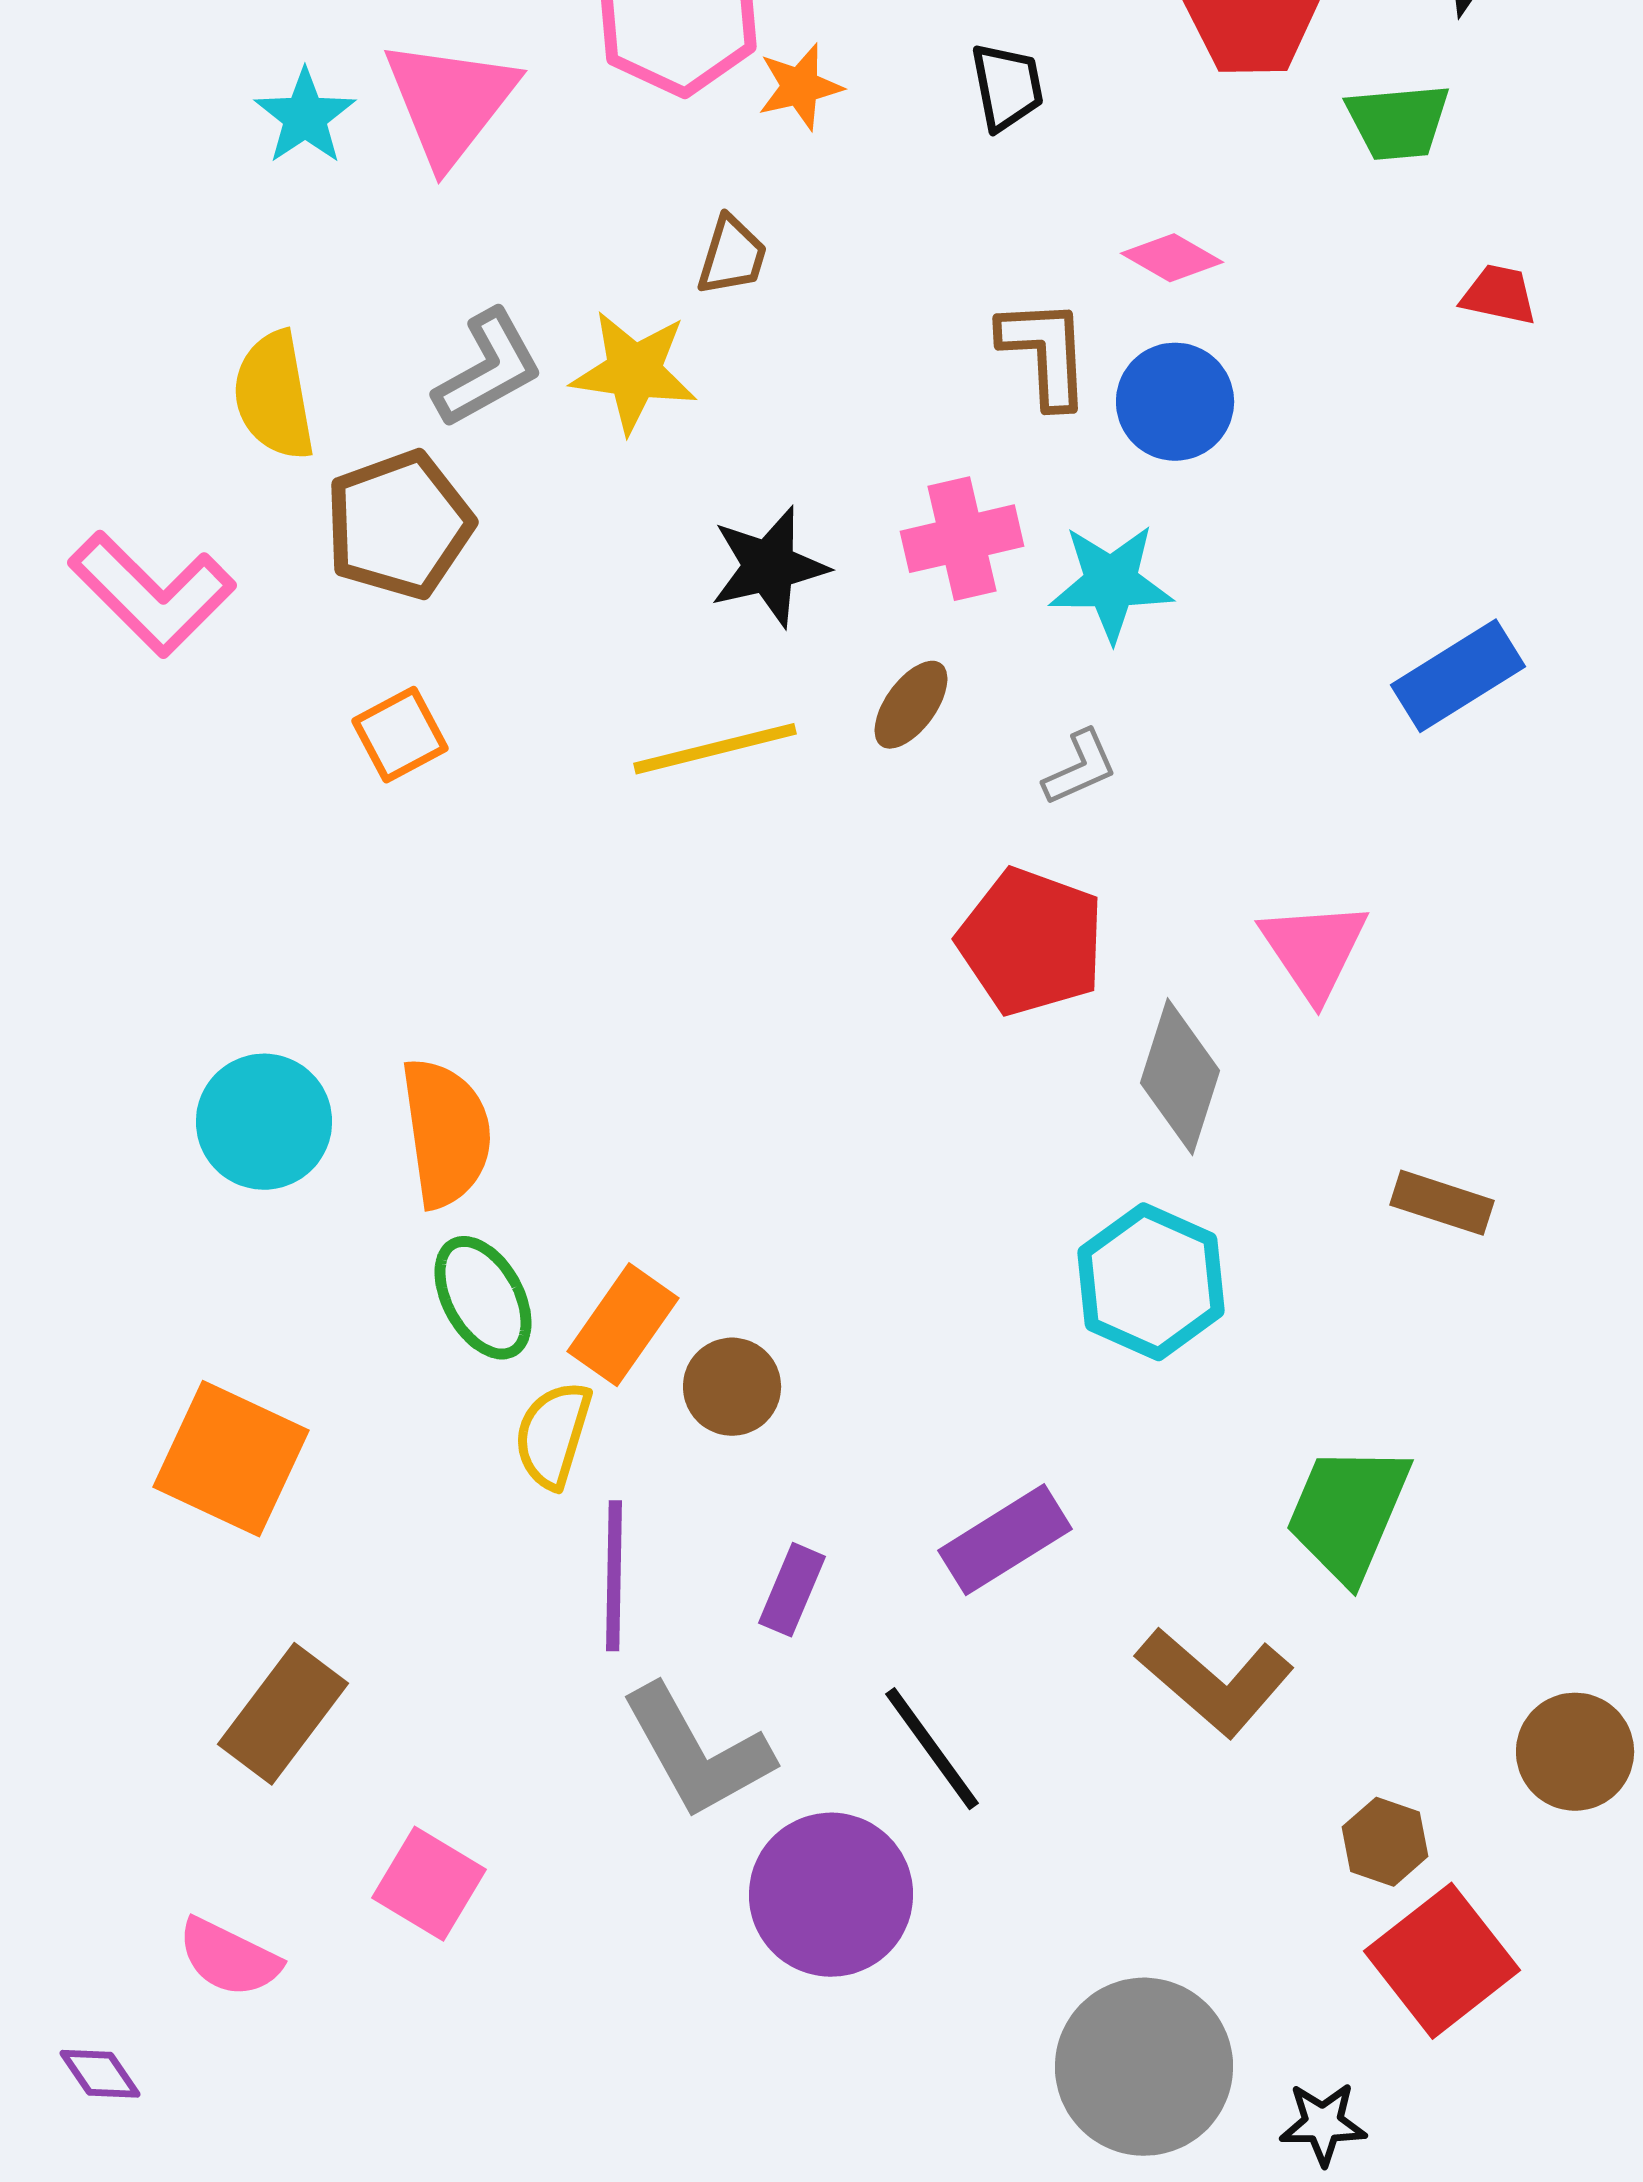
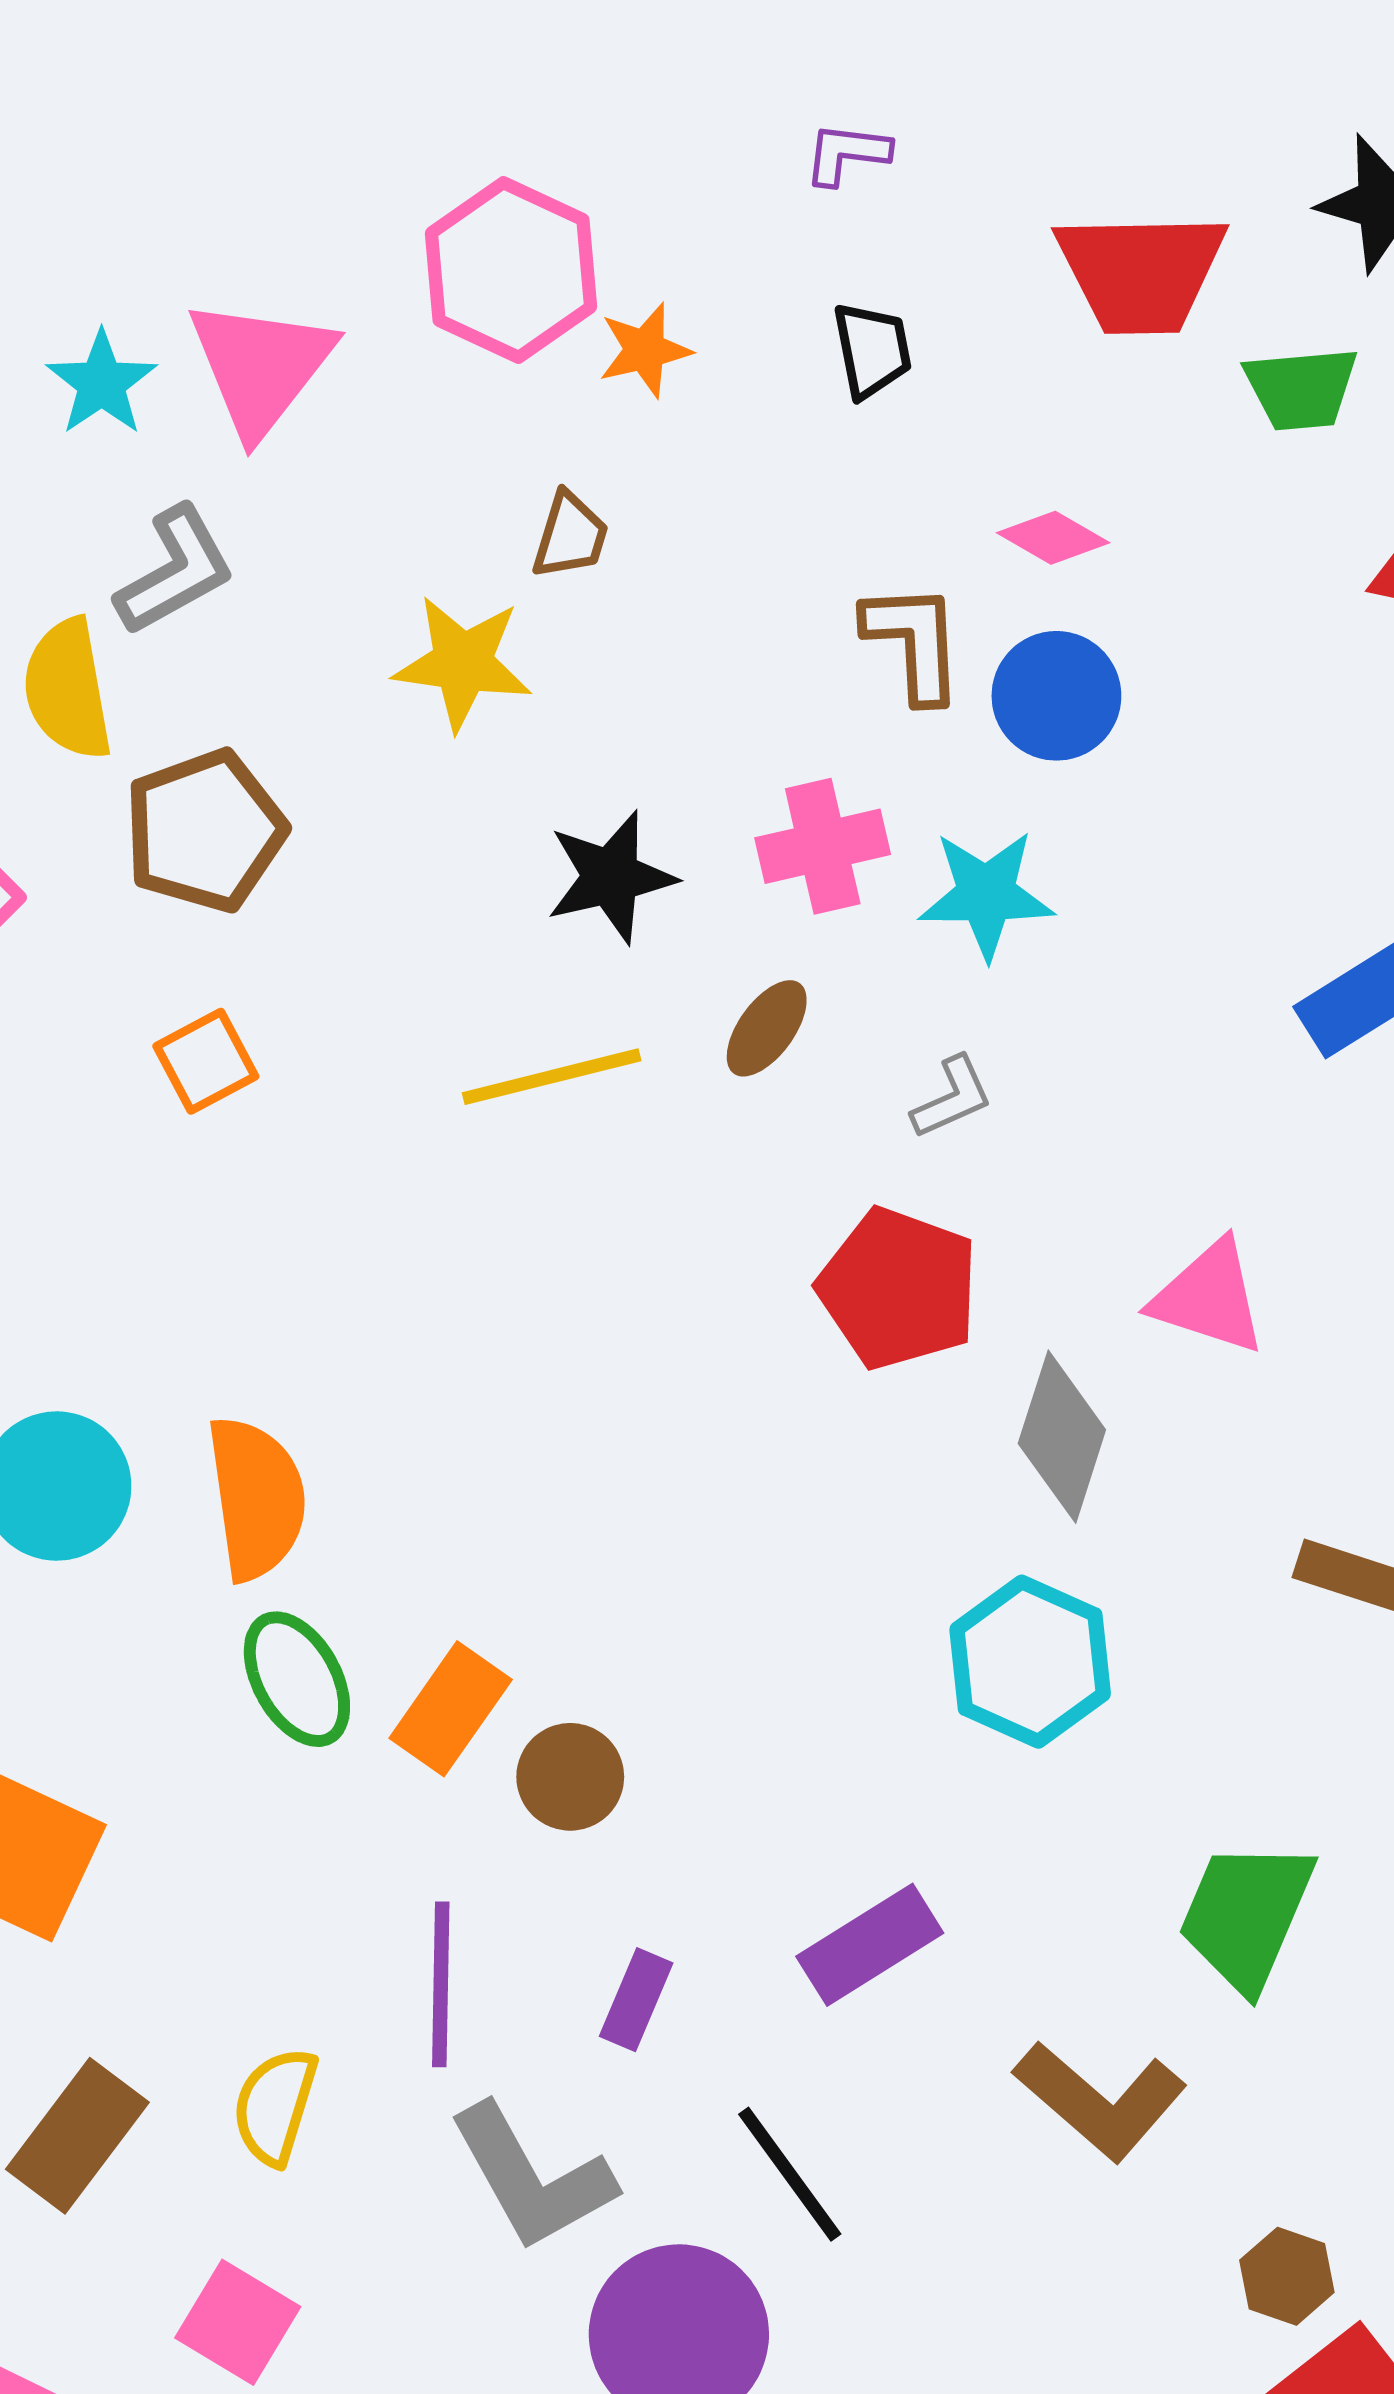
gray L-shape: (488, 369) -> (175, 571), moved
pink triangle: (1314, 950) -> (1209, 1297), turned -38
yellow semicircle: (553, 1435) -> (275, 2106), moved

